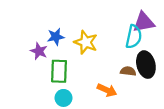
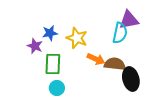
black ellipse: (146, 65) -> (131, 79), moved
brown semicircle: (128, 71) -> (115, 64), size x1.5
orange arrow: (107, 90) -> (96, 59), moved

